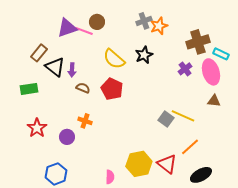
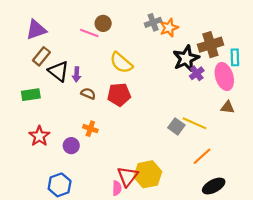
purple triangle: (67, 28) -> (36, 30), moved
cyan rectangle: (221, 54) -> (235, 57), turned 63
black star: (144, 55) -> (186, 58), moved, size x1.4
red pentagon: (112, 89) -> (119, 95), turned -30
red triangle: (167, 164) -> (128, 176), moved, turned 30

